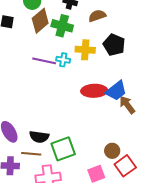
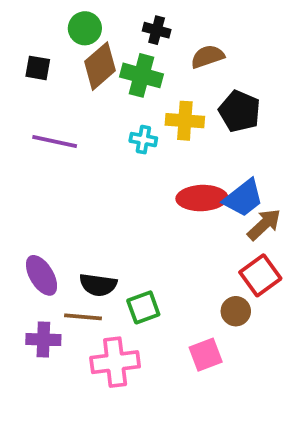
purple line: (44, 61) -> (55, 141), moved
brown arrow: (127, 105) -> (264, 224), turned 84
green square: (63, 149) -> (143, 307), size x0.7
red square: (125, 166) -> (260, 275), moved

